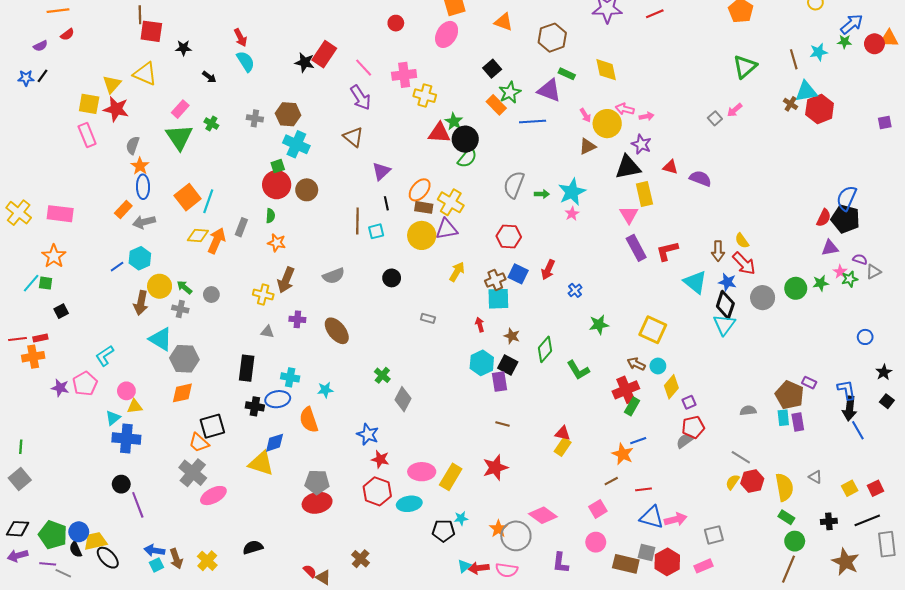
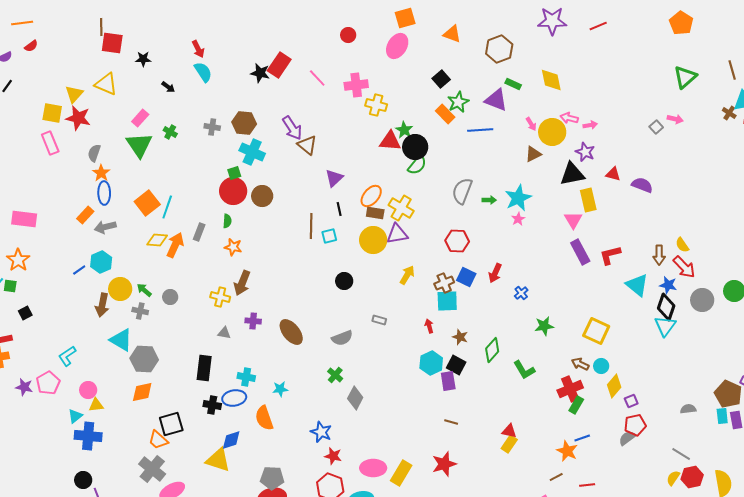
purple arrow: (361, 98) -> (292, 128), moved
pink arrow: (735, 110) -> (675, 119), turned -126
gray semicircle: (334, 276) -> (342, 338), moved

